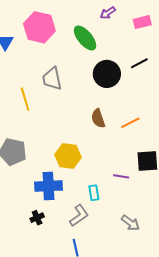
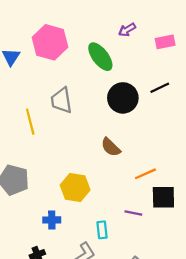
brown semicircle: (98, 118) -> (111, 147), turned -30
orange line: (130, 123) -> (145, 174), moved
blue cross: (48, 186) -> (52, 220), size x0.6

